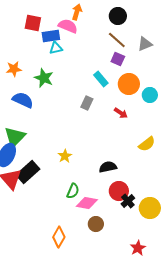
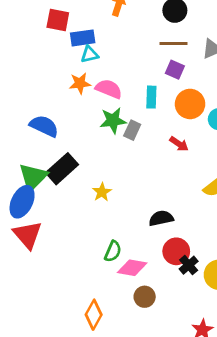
pink semicircle: (68, 26) -> (109, 89), moved
brown line: (117, 40) -> (173, 43), turned -42
orange star: (14, 69) -> (80, 83), moved
green star: (44, 78) -> (113, 121), moved, turned -30
cyan rectangle: (101, 79) -> (151, 97), turned 42
yellow star: (65, 156) -> (102, 192), moved
black rectangle: (28, 172) -> (62, 169), moved

